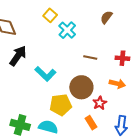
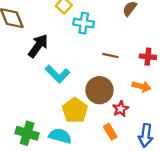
cyan cross: (67, 30) -> (84, 23), turned -36
black arrow: (18, 56) -> (38, 46), moved
yellow pentagon: (61, 105) -> (75, 110), turned -30

